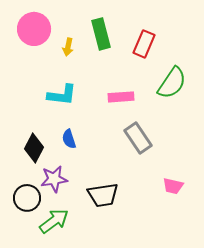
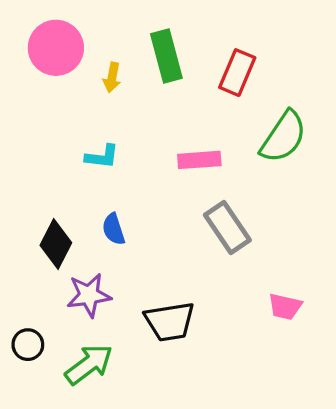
cyan L-shape: (62, 95) -> (102, 157), size x0.7
black circle: (27, 198) -> (28, 345), moved, size x0.7

